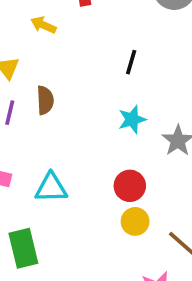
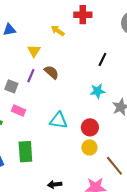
brown semicircle: (45, 100) -> (51, 72), turned -56
cyan triangle: (51, 188) -> (59, 120), moved

